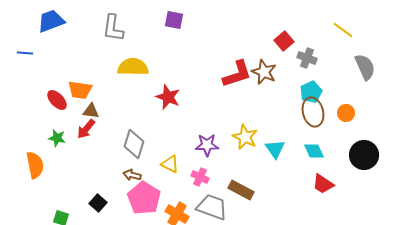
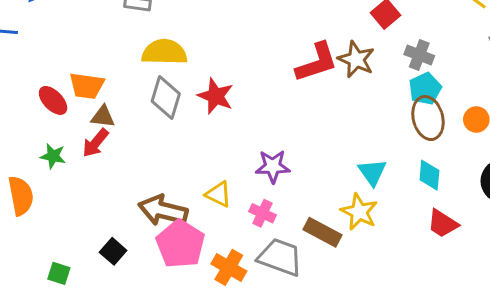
gray cross: (307, 58) -> (419, 55), moved
yellow star: (245, 137) -> (359, 212), moved
gray diamond: (134, 144) -> (166, 98), moved
cyan diamond: (314, 151) -> (429, 175), turned 30
brown arrow: (132, 175) -> (163, 210), size x1.8

